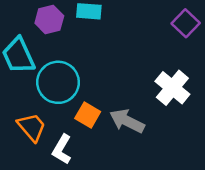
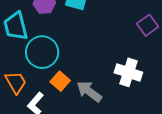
white cross: (172, 88) -> (128, 72), turned -32

